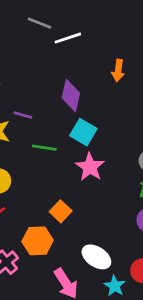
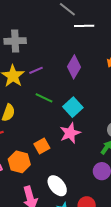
purple line: (23, 115) -> (36, 70), turned -56
cyan square: (83, 132) -> (73, 107), moved
pink star: (90, 167) -> (70, 133), moved

